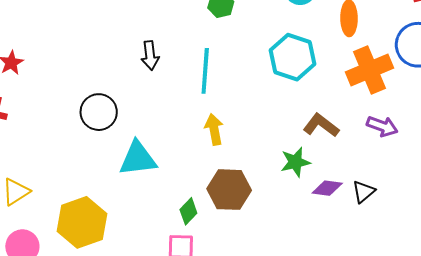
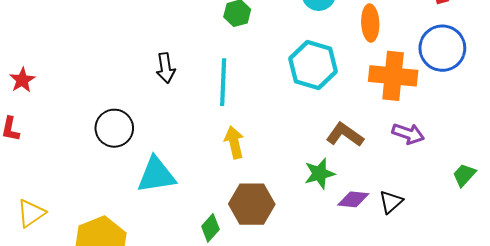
orange cross: (369, 70) -> (393, 76), turned 30

